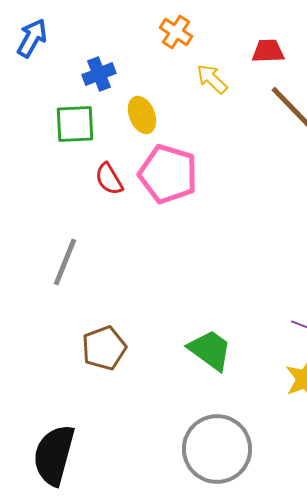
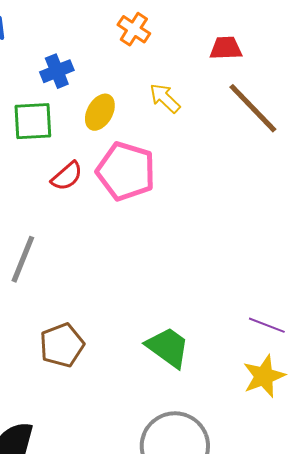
yellow arrow: (212, 79) -> (165, 98), moved
yellow ellipse: (142, 115) -> (100, 112), turned 51
red semicircle: (109, 179) -> (67, 176), turned -100

